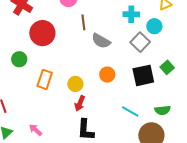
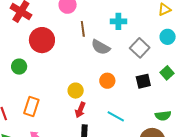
cyan cross: (131, 14) -> (118, 21), moved
cyan circle: (154, 26) -> (168, 37), moved
black square: (143, 75) -> (143, 81), size x0.7
orange rectangle: (45, 79) -> (31, 106), moved
cyan line: (130, 112) -> (116, 116), moved

